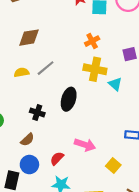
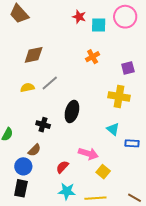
yellow cross: (95, 69) -> (119, 96), moved
cyan triangle: (115, 84) -> (113, 129), moved
blue circle: (29, 165) -> (23, 166), moved
yellow square: (113, 166) -> (103, 172), moved

